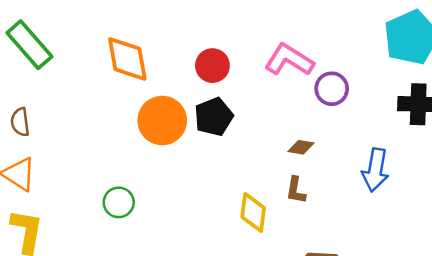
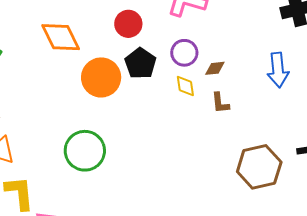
purple circle: (332, 89) -> (184, 53), moved
green circle: (119, 202) -> (85, 151), size x1.6
yellow diamond: (253, 212) -> (185, 86), moved, size x0.7

